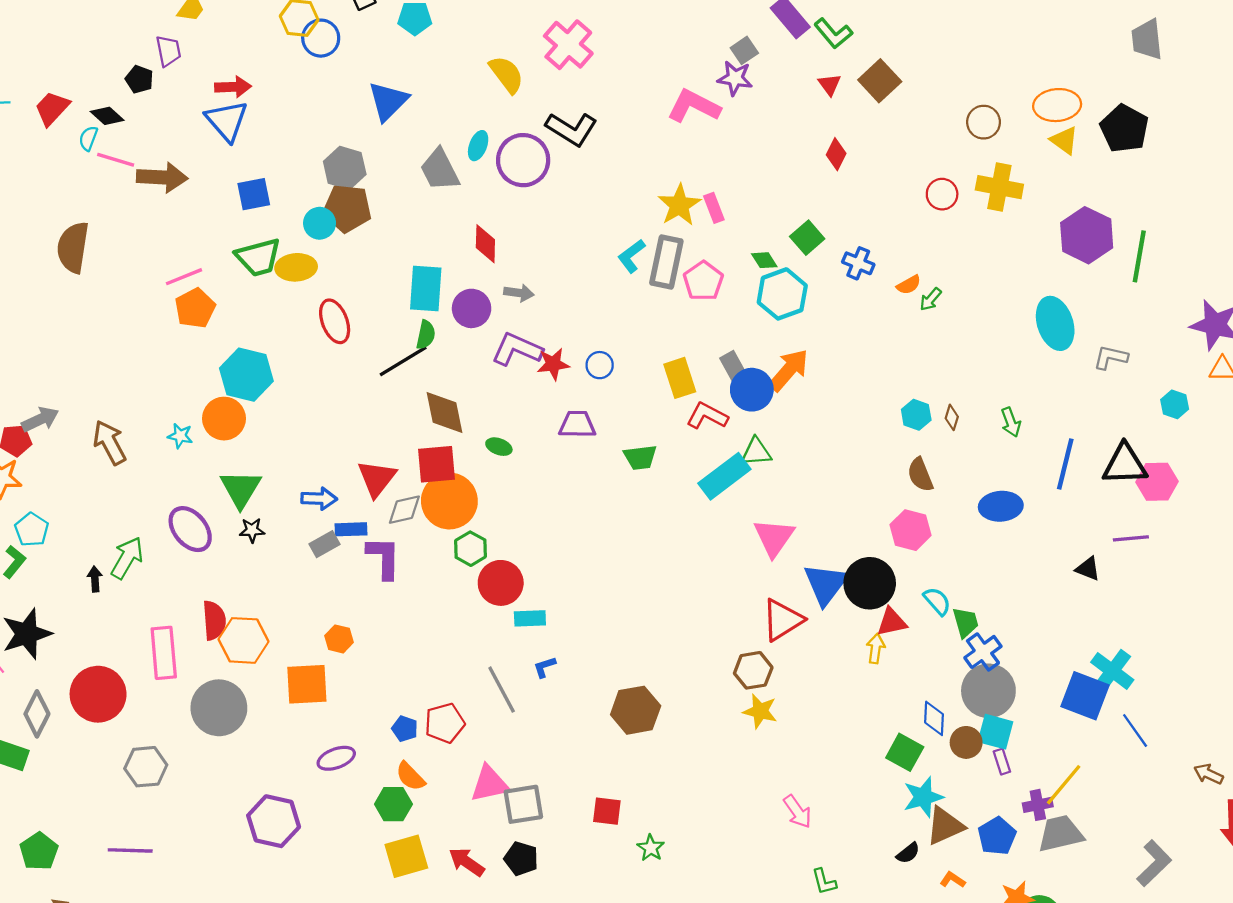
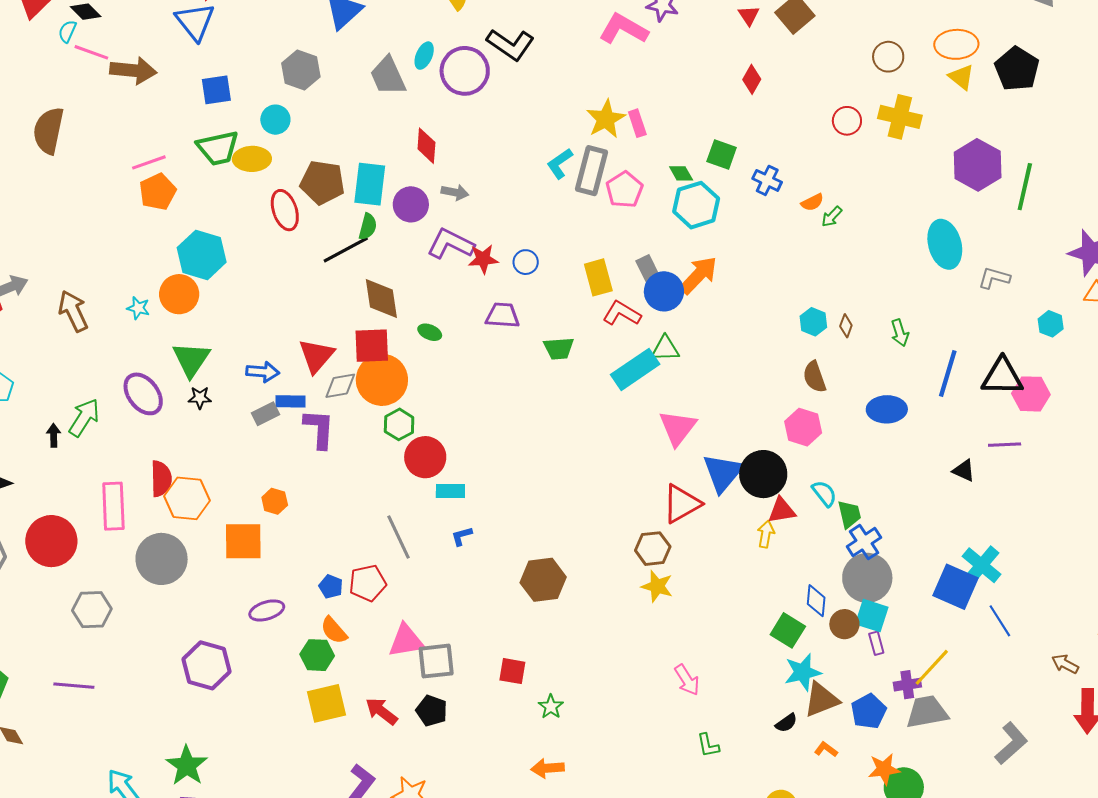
brown pentagon: (347, 208) -> (322, 182), moved
green square: (807, 238) -> (722, 155), turned -32
gray line: (502, 690) -> (398, 537), moved

